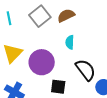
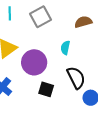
brown semicircle: (66, 16) -> (83, 22), moved

